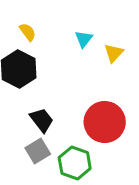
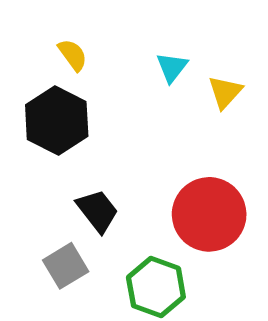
gray square: (38, 151) -> (66, 266), moved

